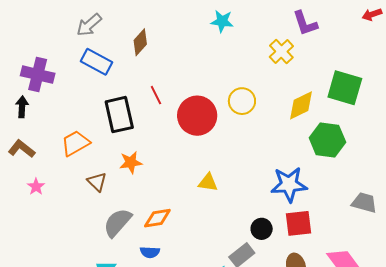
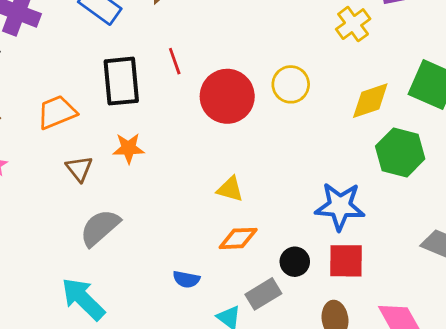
orange diamond: (157, 218) -> (238, 238), moved
blue semicircle: (150, 252) -> (186, 279), moved

